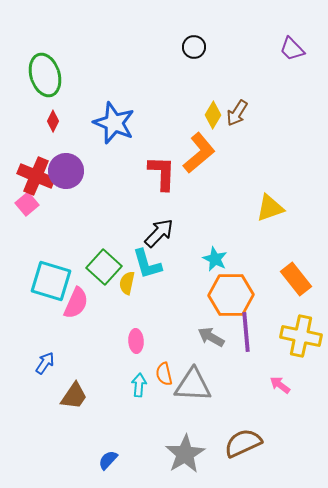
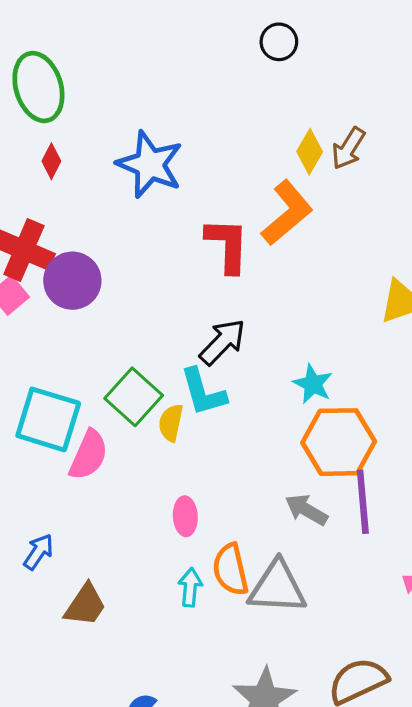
purple circle: (66, 171) -> (72, 281), moved
orange semicircle: (164, 374) -> (231, 570), size x1.4

